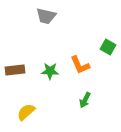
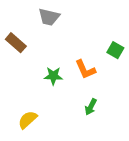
brown rectangle: (15, 70) -> (16, 43), moved, turned 48

